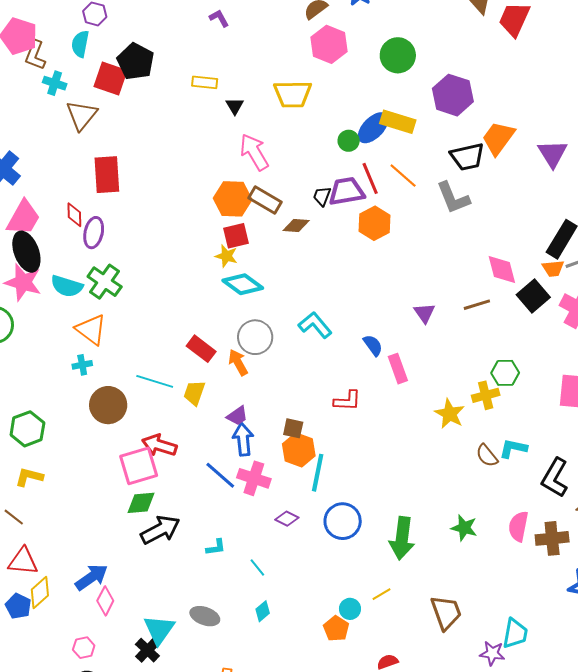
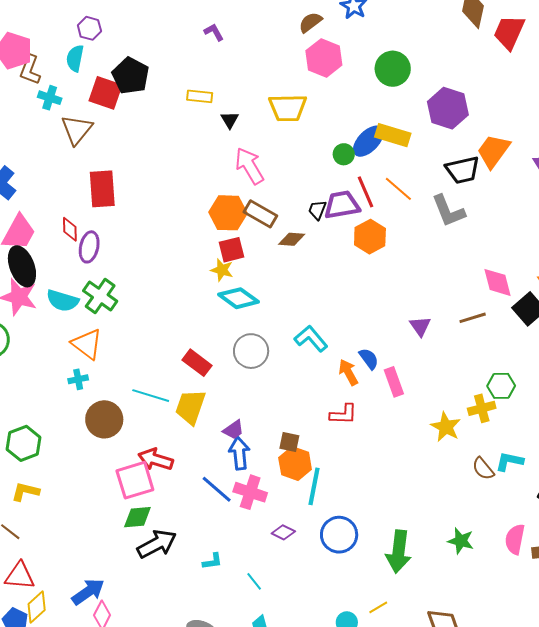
orange arrow: (238, 362) -> (348, 372), moved
yellow trapezoid: (194, 393) -> (190, 407), size x1.4

